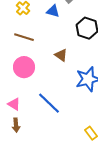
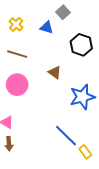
blue line: (49, 103) -> (66, 136), moved

